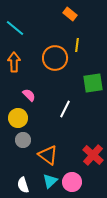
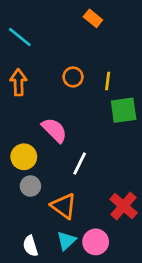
yellow line: (77, 45) -> (108, 81), moved
orange circle: (55, 58) -> (73, 77), size x0.6
pink semicircle: (29, 95) -> (54, 130), moved, size x1.5
white line: (65, 109) -> (80, 163), moved

